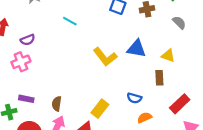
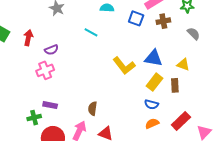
brown semicircle: (57, 104) -> (93, 108), moved
red rectangle: (180, 104) -> (181, 121), moved
yellow rectangle: (100, 109) -> (155, 82), moved
orange semicircle: (145, 118) -> (152, 123), moved

